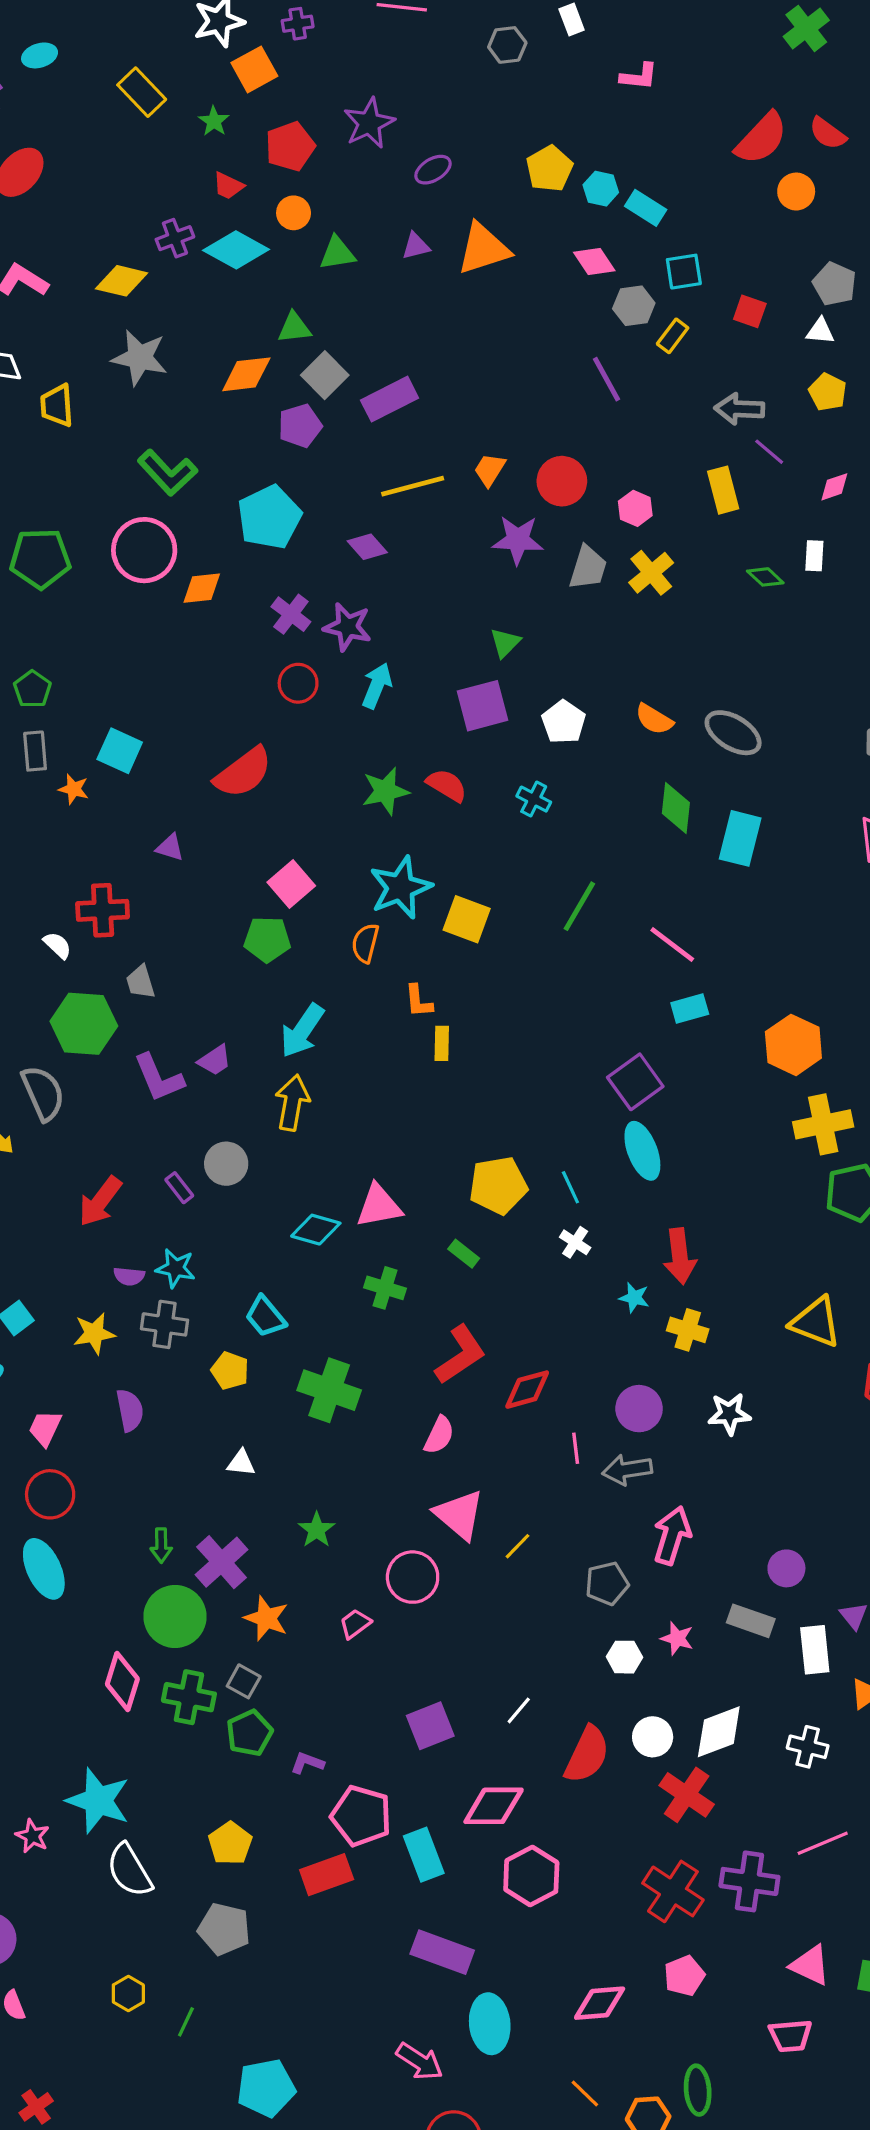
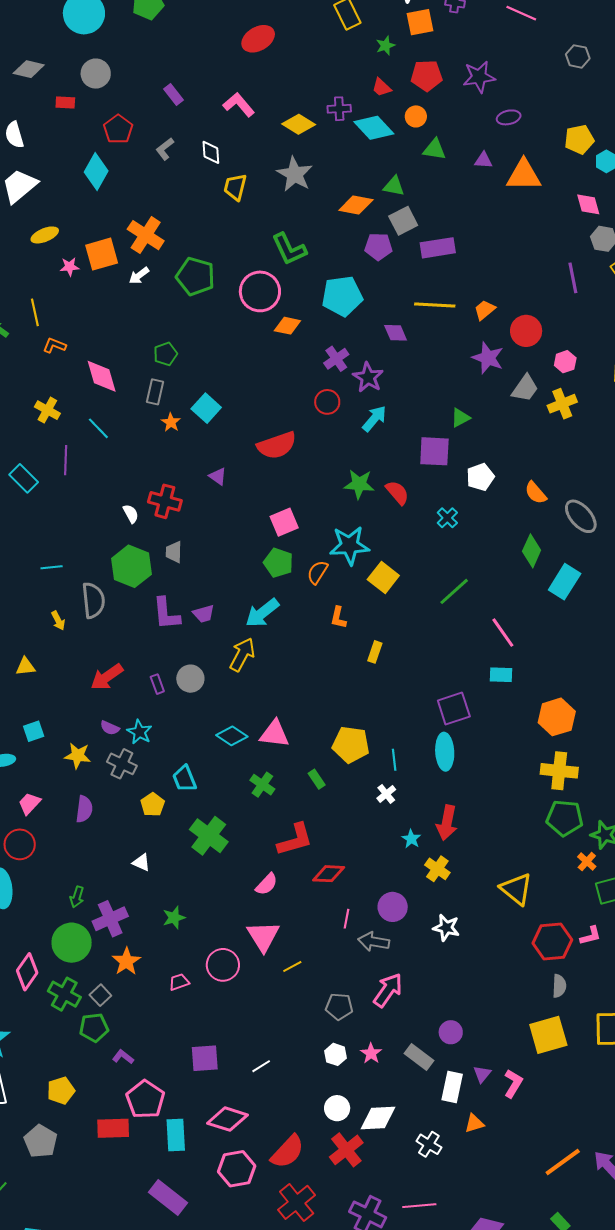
green pentagon: (267, 939) -> (278, 563), moved
yellow rectangle: (442, 1043) -> (375, 652), moved
red semicircle: (587, 1755) -> (288, 1152), moved
red cross: (673, 1891) -> (297, 1202), moved

